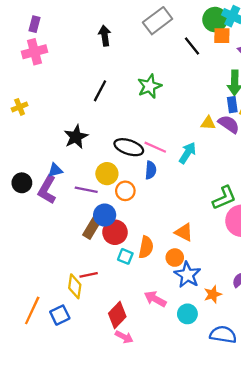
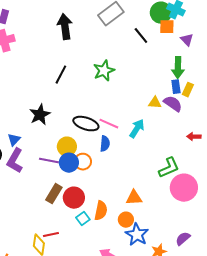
black arrow: (105, 36) -> (65, 27), size x1.4
blue triangle: (55, 170) -> (14, 140), moved, turned -32
blue circle: (105, 215) -> (69, 163), moved
orange triangle: (184, 232) -> (134, 198), turned -30
cyan square: (125, 256) -> (83, 219), turned 32

